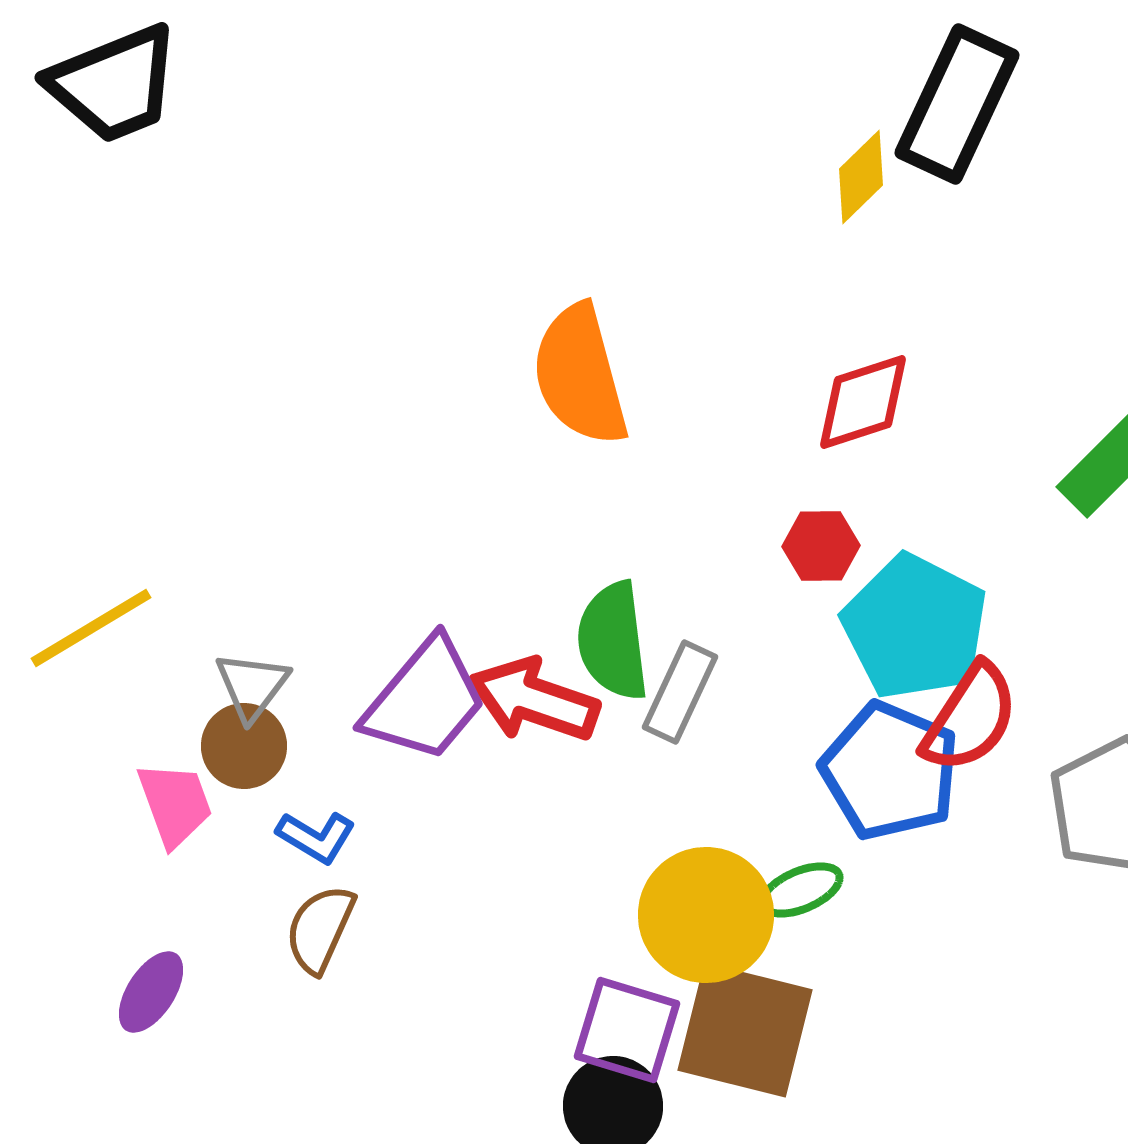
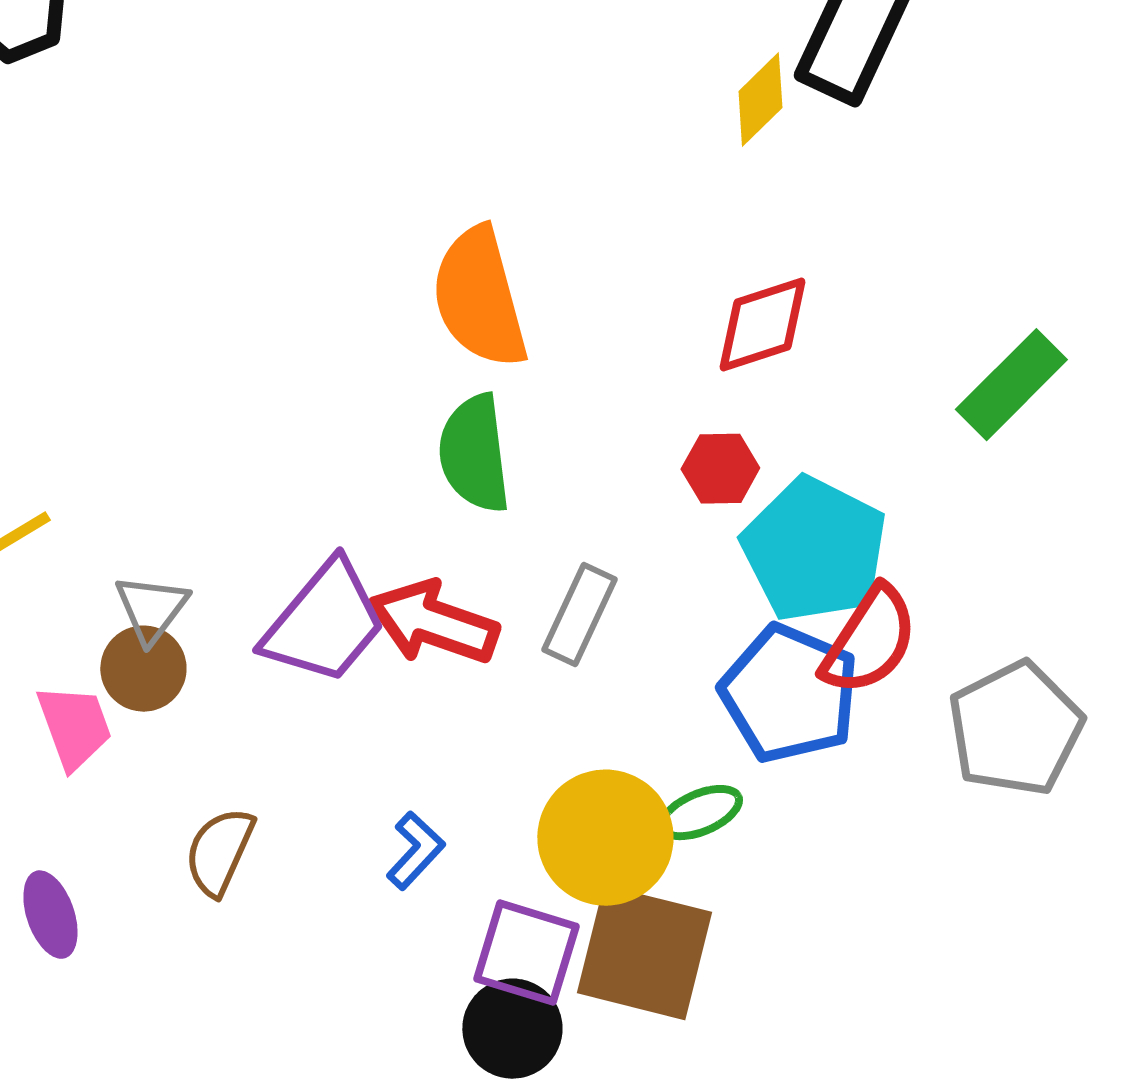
green semicircle: (613, 641) -> (474, 454), moved
blue L-shape: (316, 837) -> (415, 851), moved, turned -78
purple ellipse: (151, 992) -> (50, 915), turned -52

